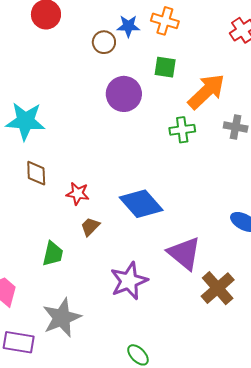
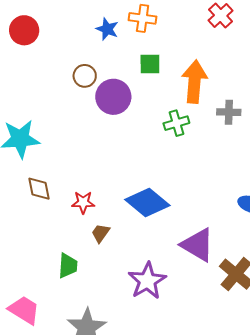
blue star: (128, 26) -> (107, 29), turned 30
brown circle: (104, 42) -> (85, 76), moved
orange arrow: (206, 92) -> (194, 82), turned -33

